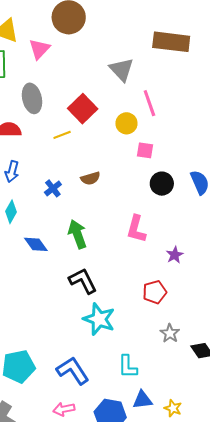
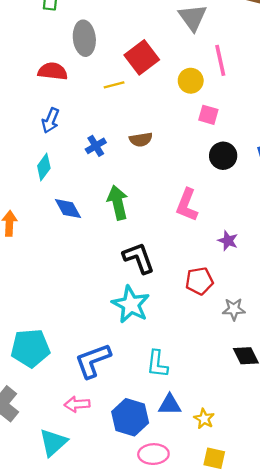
purple star: (175, 255) -> (228, 241), turned -30
black L-shape: (83, 281) -> (139, 258), moved
gray star: (170, 333) -> (234, 309), moved, turned 30
blue L-shape: (73, 371) -> (93, 361), turned -84

